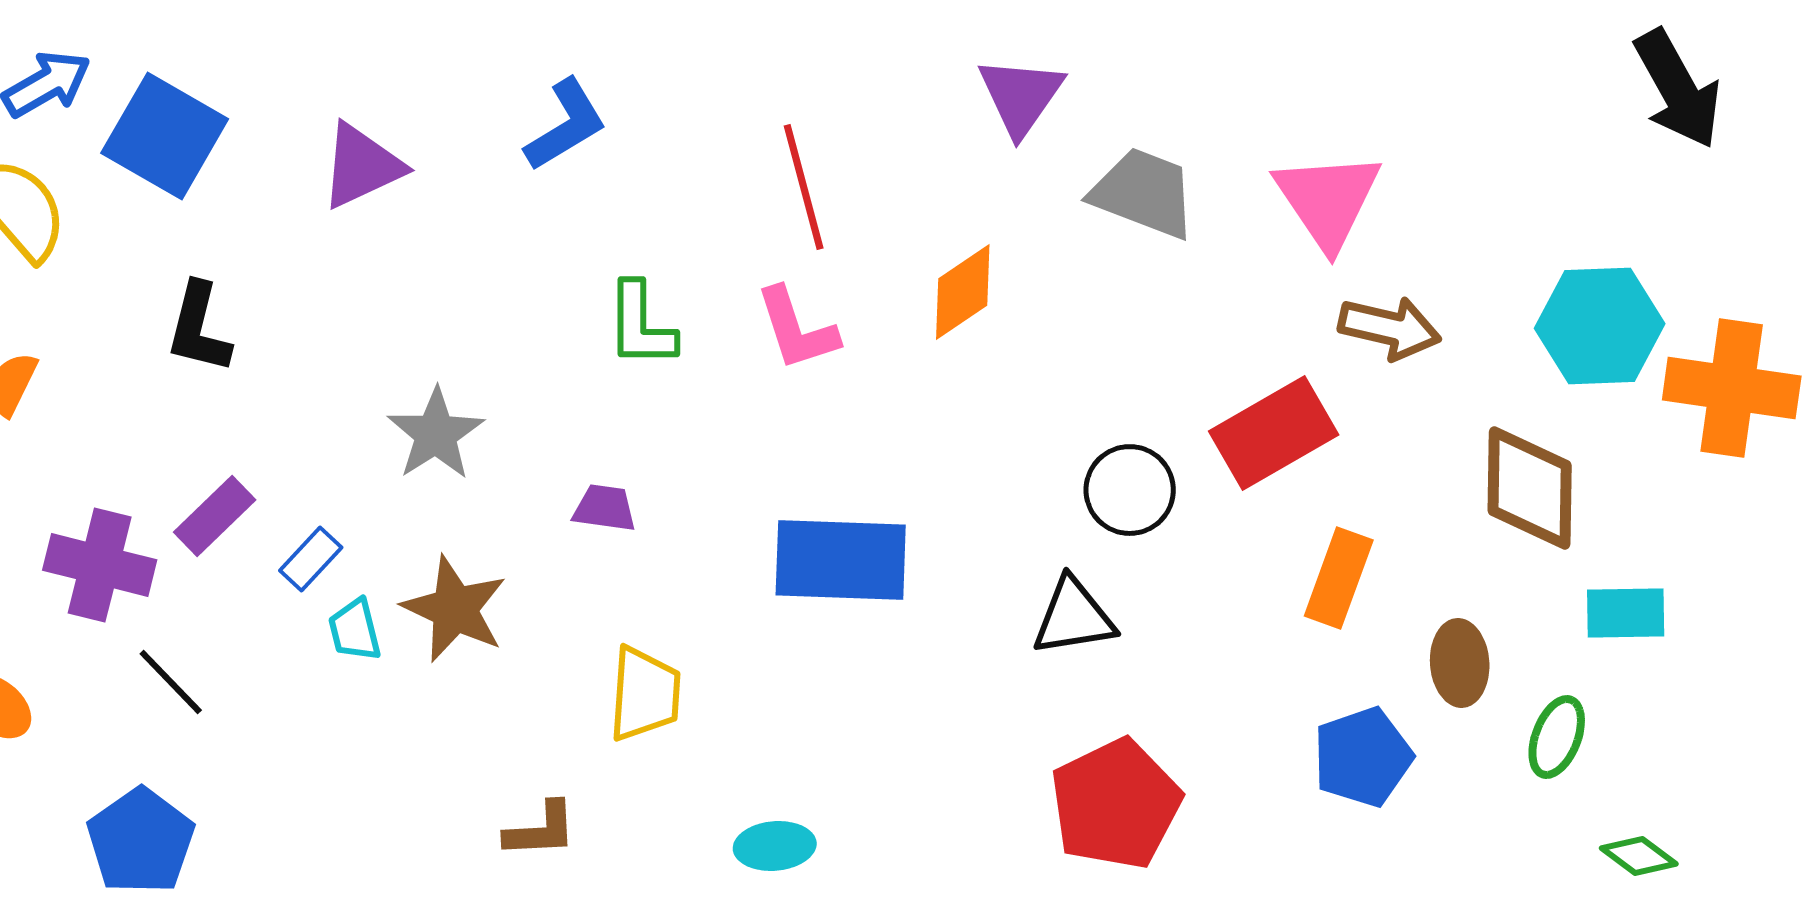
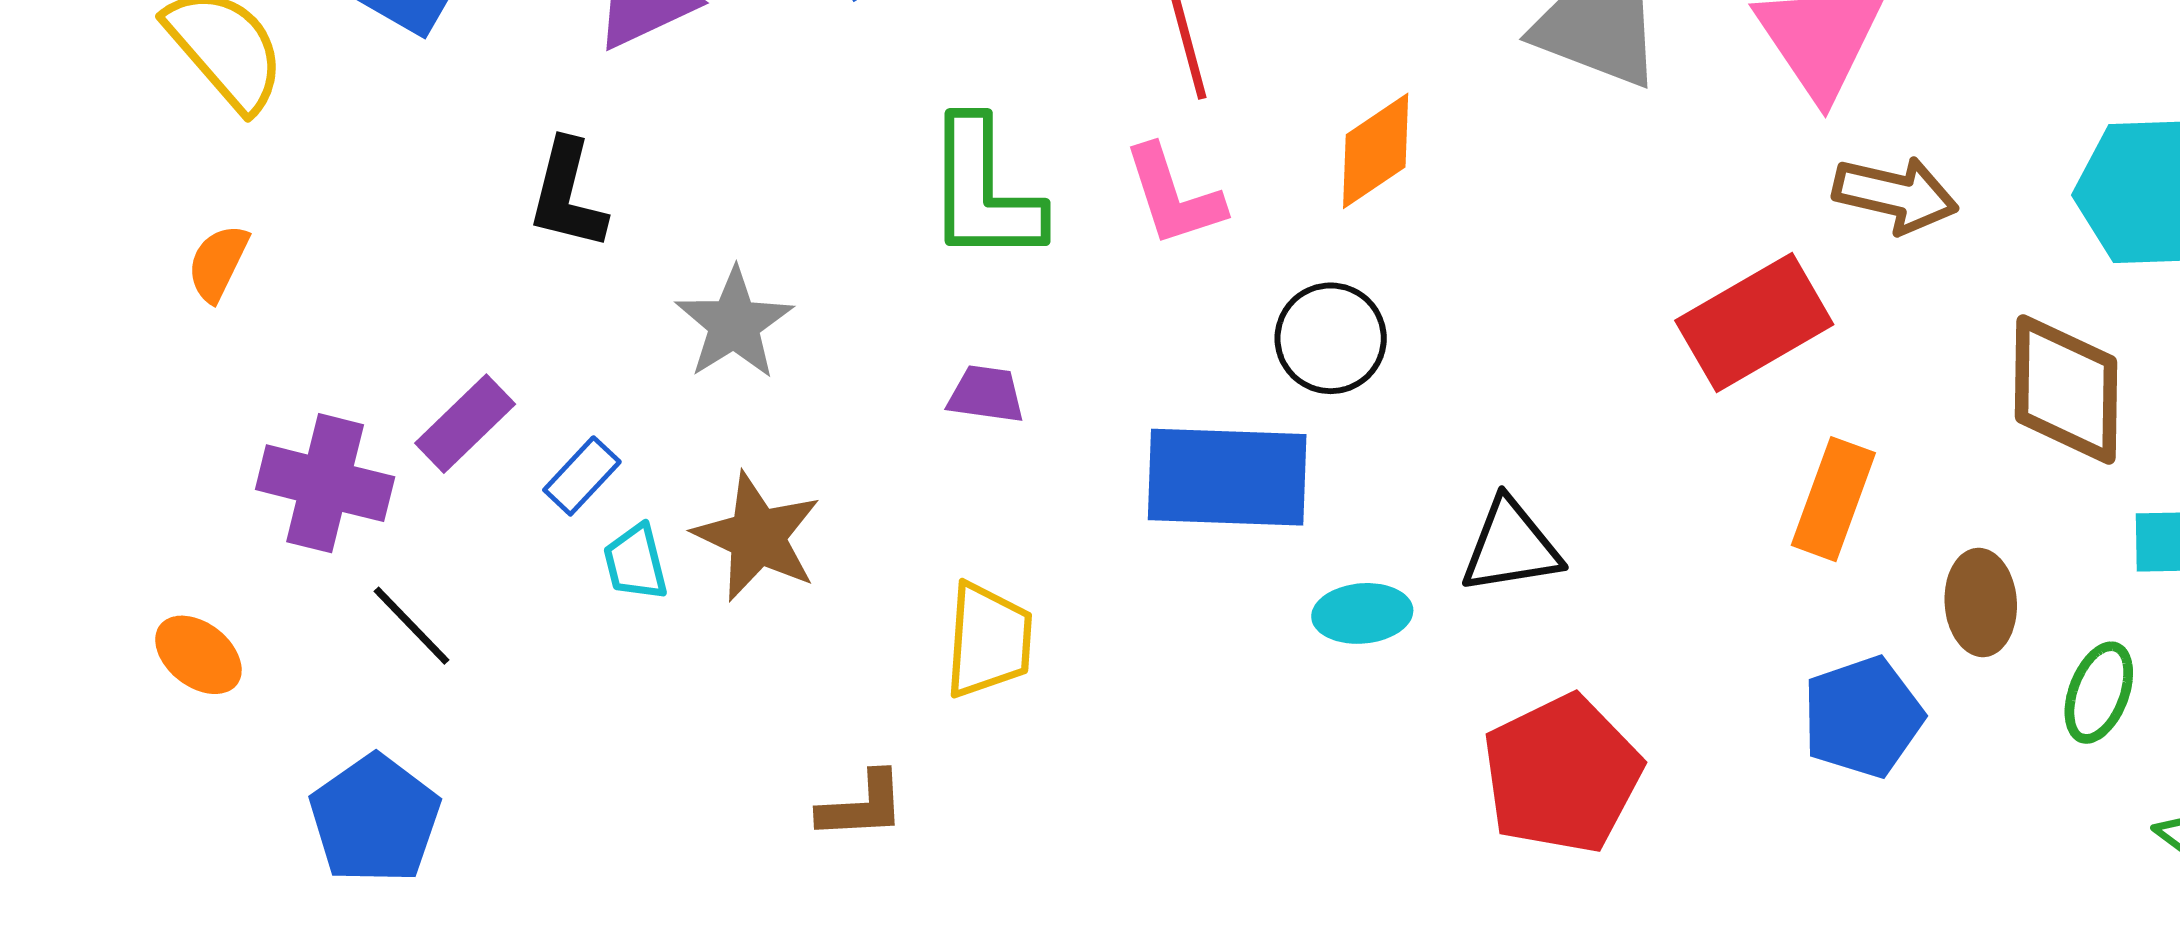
green L-shape: (641, 325) -> (984, 191), size x1.4
black L-shape: (199, 328) -> (567, 195), moved
black circle: (1130, 490) -> (1331, 338), moved
purple trapezoid: (605, 508) -> (986, 394), moved
cyan ellipse: (775, 846) -> (1362, 613), moved

